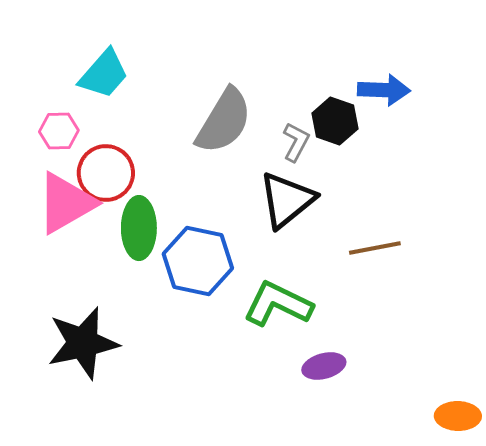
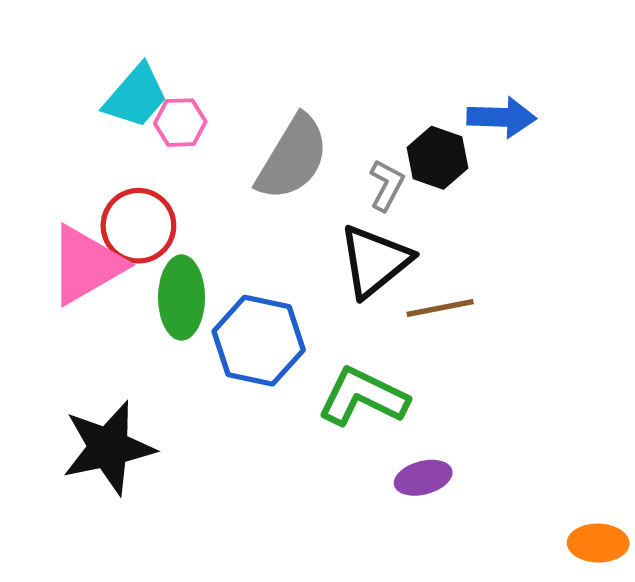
pink hexagon: (59, 131) -> (180, 123), moved
brown line: (375, 248) -> (440, 308), moved

